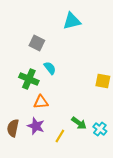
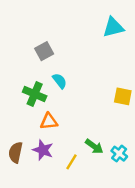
cyan triangle: (72, 21) -> (113, 27), moved
gray square: (37, 43) -> (44, 51), turned 35

